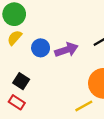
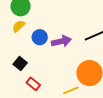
red rectangle: (17, 102) -> (33, 84), moved

